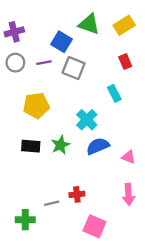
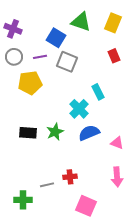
yellow rectangle: (124, 25) -> (113, 23), turned -36
purple cross: (14, 32) -> (13, 29), turned 36
cyan rectangle: (114, 93) -> (98, 92), moved
yellow pentagon: (36, 105) -> (30, 83), moved

